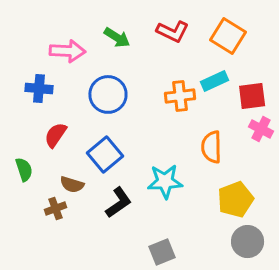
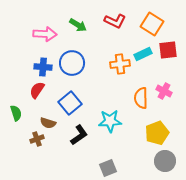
blue cross: (39, 88) -> (43, 67), moved
red square: (252, 96) -> (168, 50), moved
pink cross: (261, 129) -> (164, 91), moved

